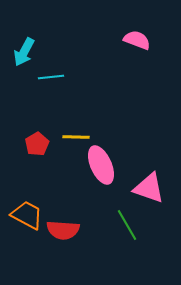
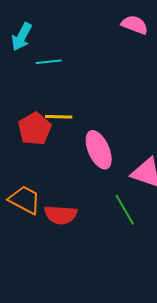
yellow line: (76, 137) -> (59, 117), moved
red pentagon: (37, 144) -> (35, 129), size x1.4

